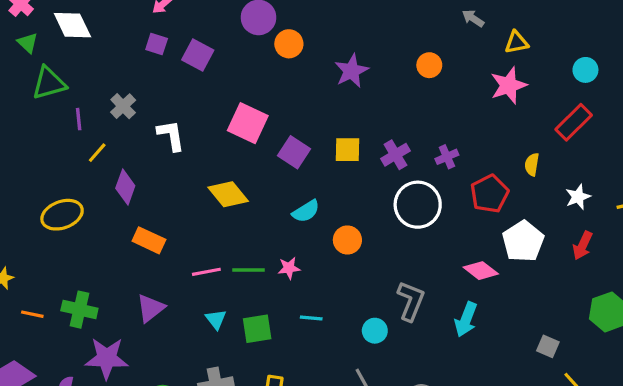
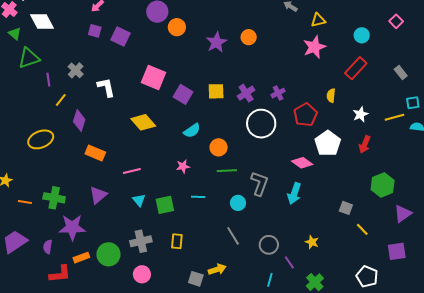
orange circle: (429, 65) -> (249, 37), moved
green line: (248, 270) -> (227, 171), moved

